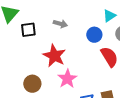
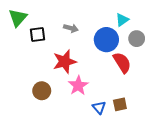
blue circle: (94, 35) -> (106, 40), size x1.5
red star: (54, 56) -> (65, 62), turned 30

